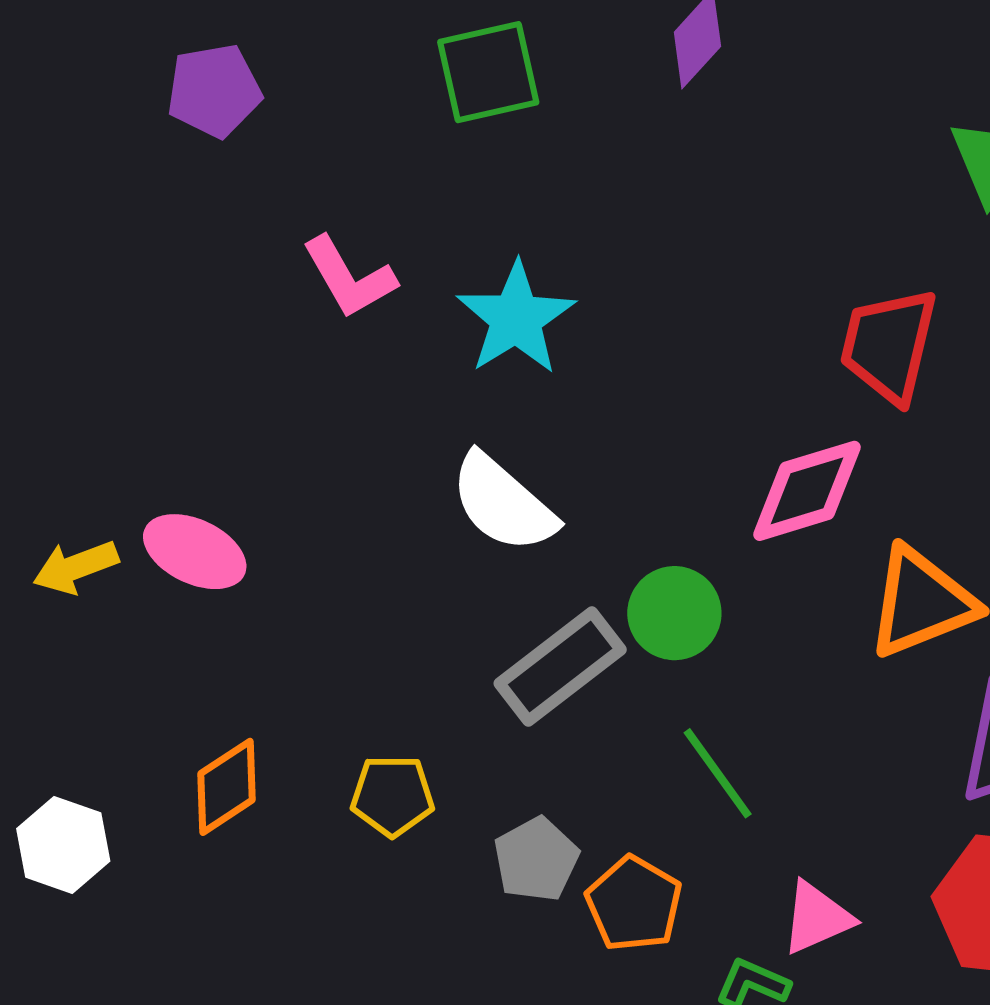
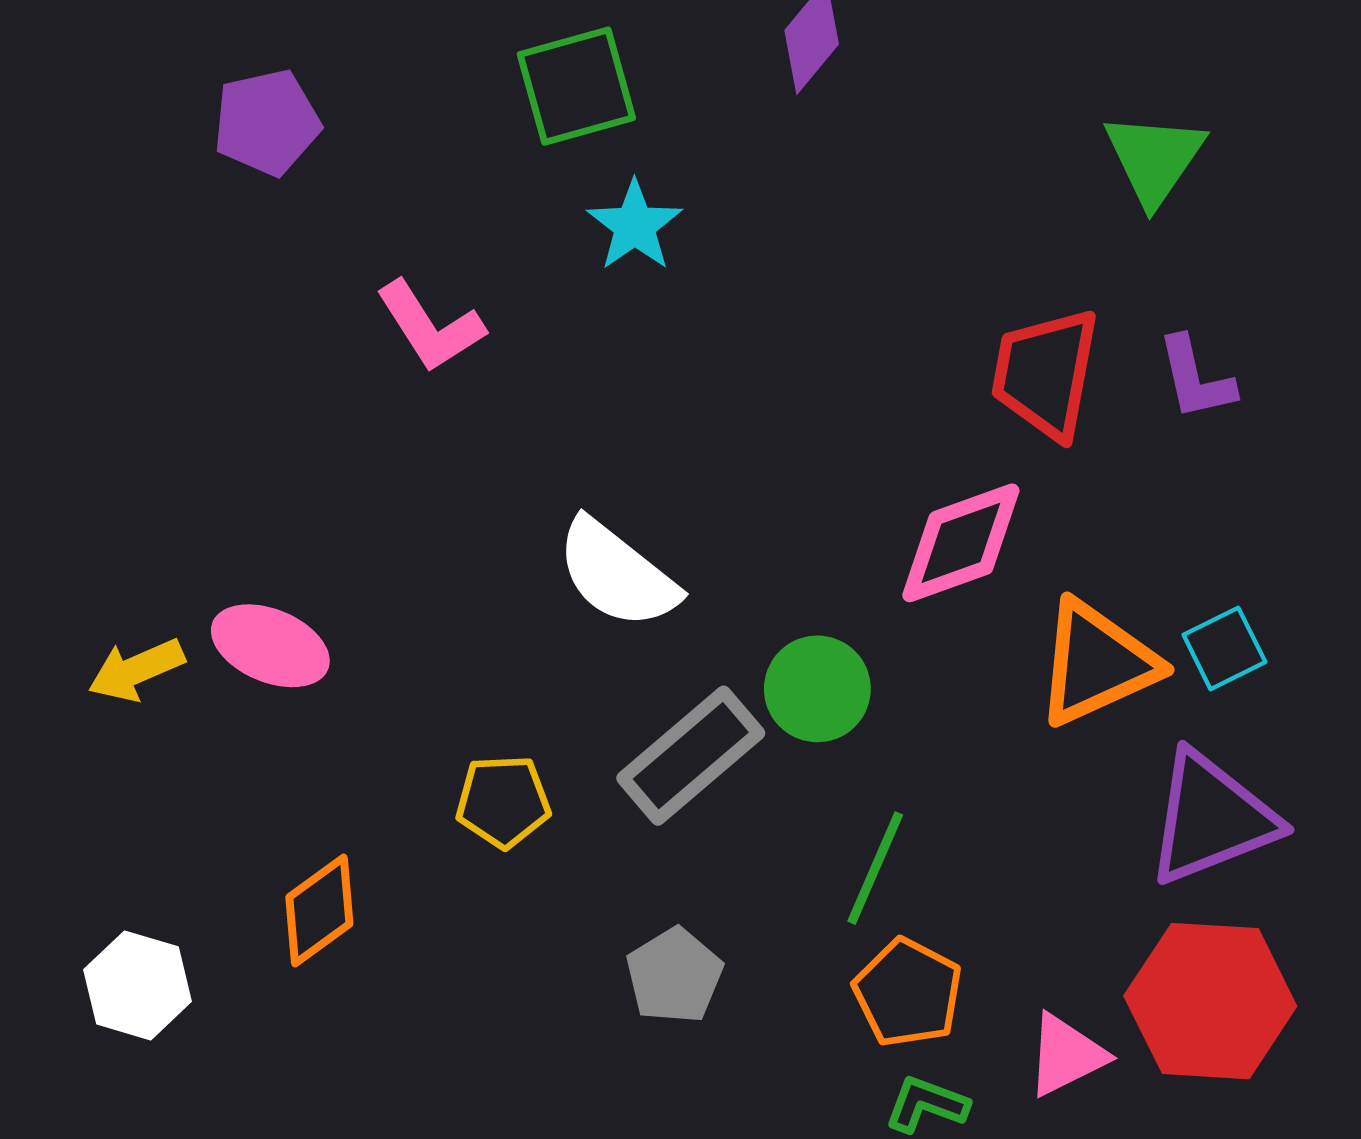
cyan star: (516, 318) -> (635, 226), moved, size x0.7
green line: (718, 773) -> (875, 868), turned 62
yellow pentagon: (392, 796) -> (503, 801), moved
orange pentagon: (634, 904) -> (908, 993), moved
pink triangle: (817, 918) -> (1066, 1055), moved

